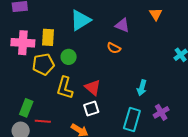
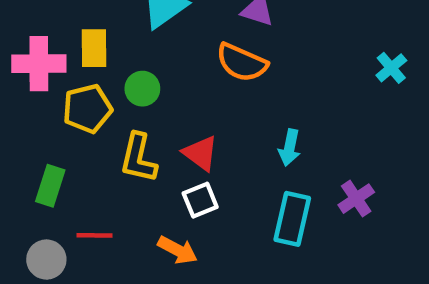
orange semicircle: (114, 48) -> (242, 62), size x1.6
cyan arrow: (142, 88) -> (290, 148), moved
green rectangle: (26, 108) -> (50, 186), moved

